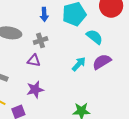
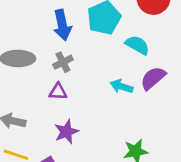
blue arrow: (44, 14) -> (62, 25), size x1.5
cyan arrow: (79, 64) -> (122, 86), turned -105

